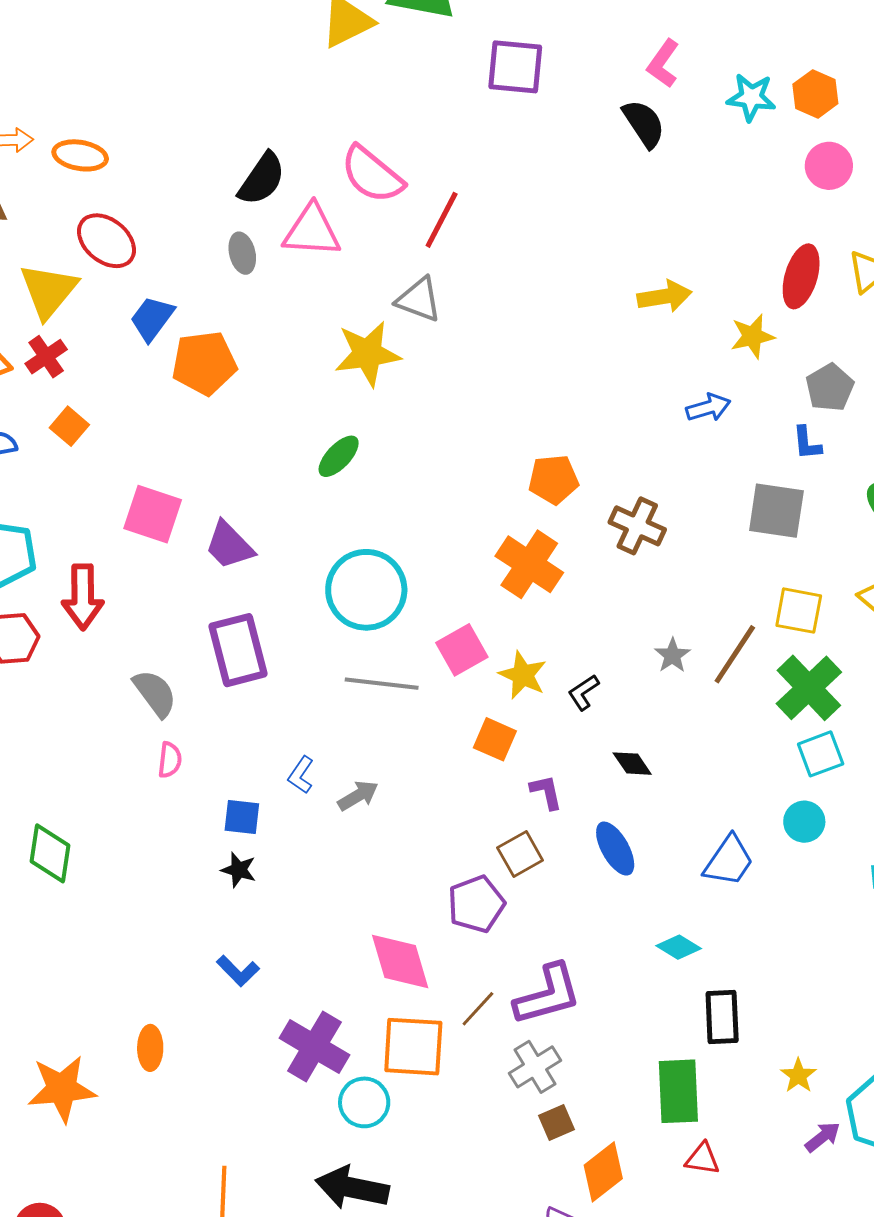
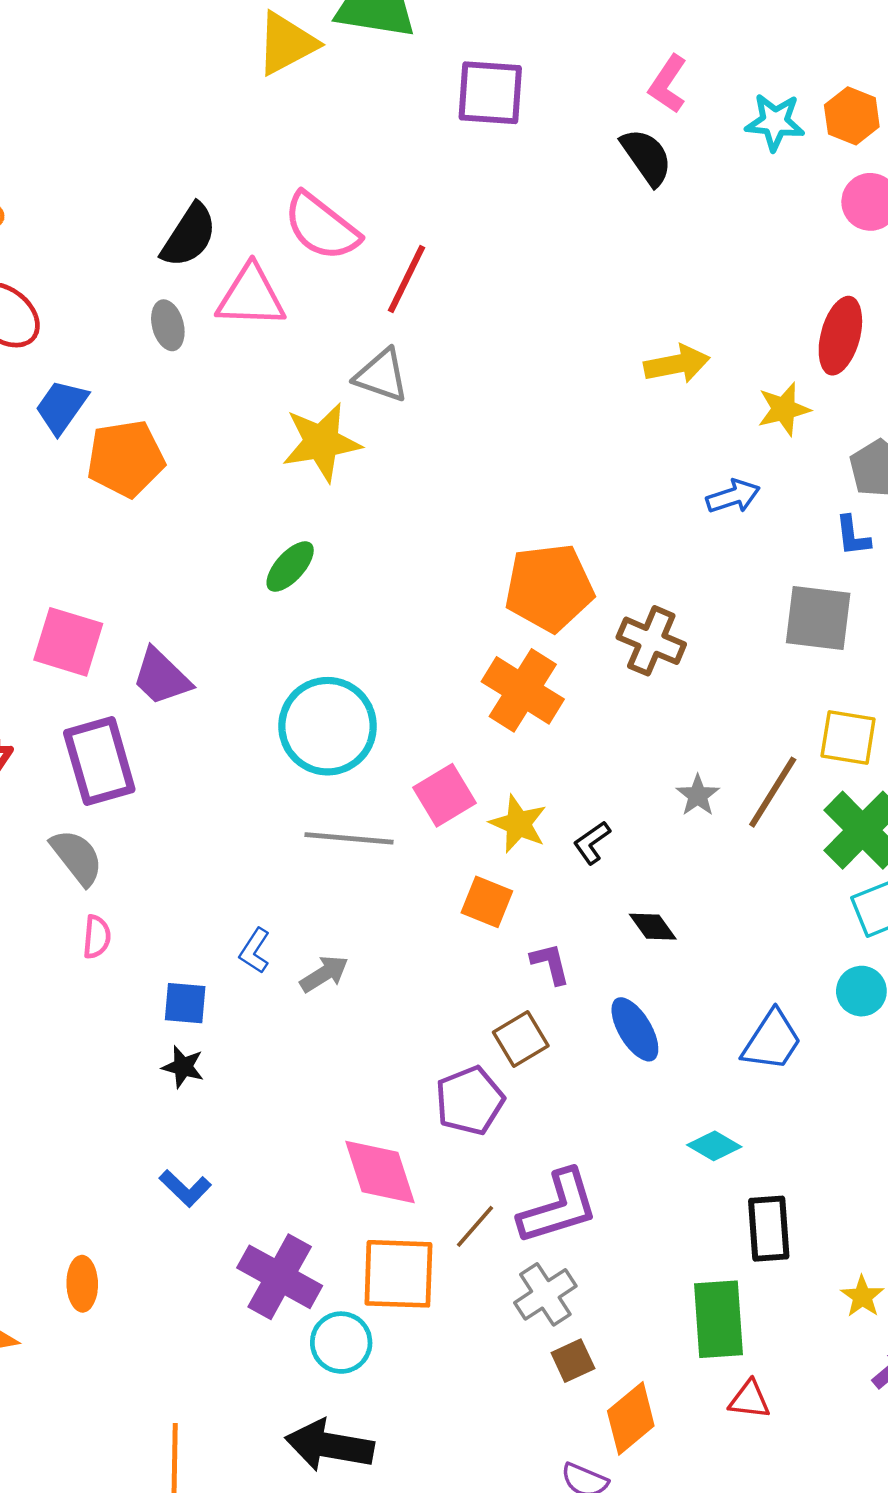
orange pentagon: (553, 479) -> (549, 588), size x1.5
purple rectangle: (238, 650) -> (99, 761), moved

